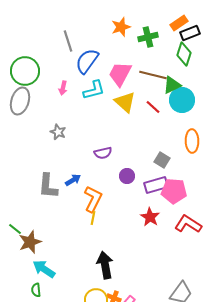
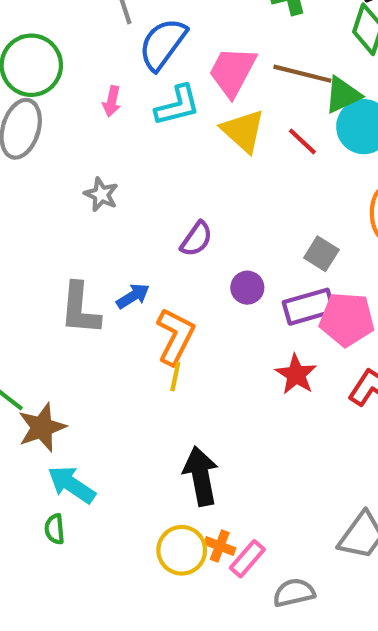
purple semicircle: (103, 153) -> (196, 239), turned -42

